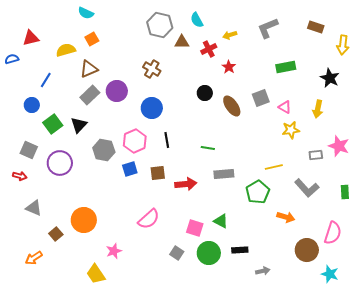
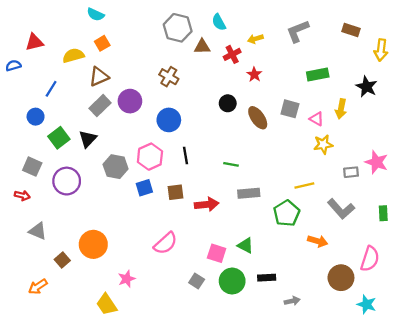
gray square: (261, 98) -> (290, 109), turned 36
yellow arrow: (318, 109) -> (341, 109), moved

